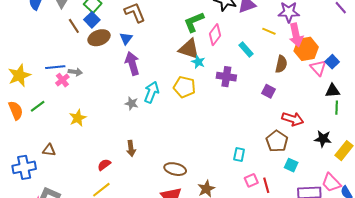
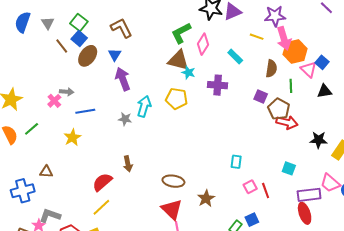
brown ellipse: (99, 38) -> (88, 56), turned -30
blue line: (55, 67) -> (85, 111), moved
green line: (337, 108) -> (291, 86), moved
brown pentagon: (277, 141) -> (279, 109), moved
red semicircle: (104, 165) -> (102, 182), size x1.5

